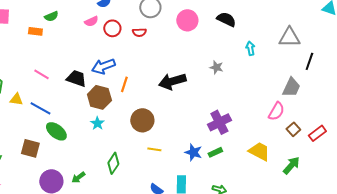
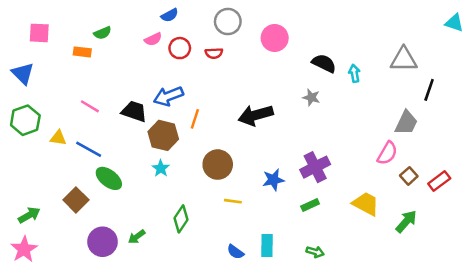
black semicircle: (226, 19) -> (324, 63), moved
brown square: (30, 148) -> (76, 200), turned 30
blue star: (193, 152) -> (273, 180), moved, turned -30

